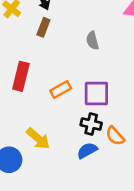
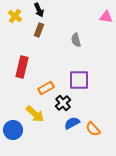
orange rectangle: (61, 90) -> (46, 88), moved
black cross: (91, 124) -> (63, 103), moved, turned 35
orange semicircle: (115, 136) -> (93, 129), moved

